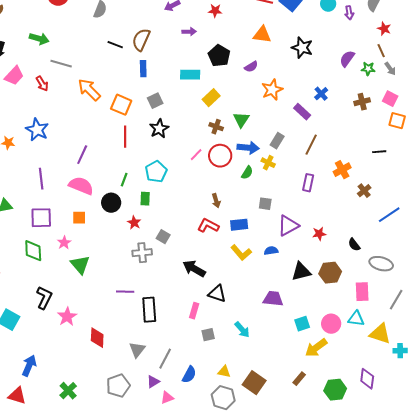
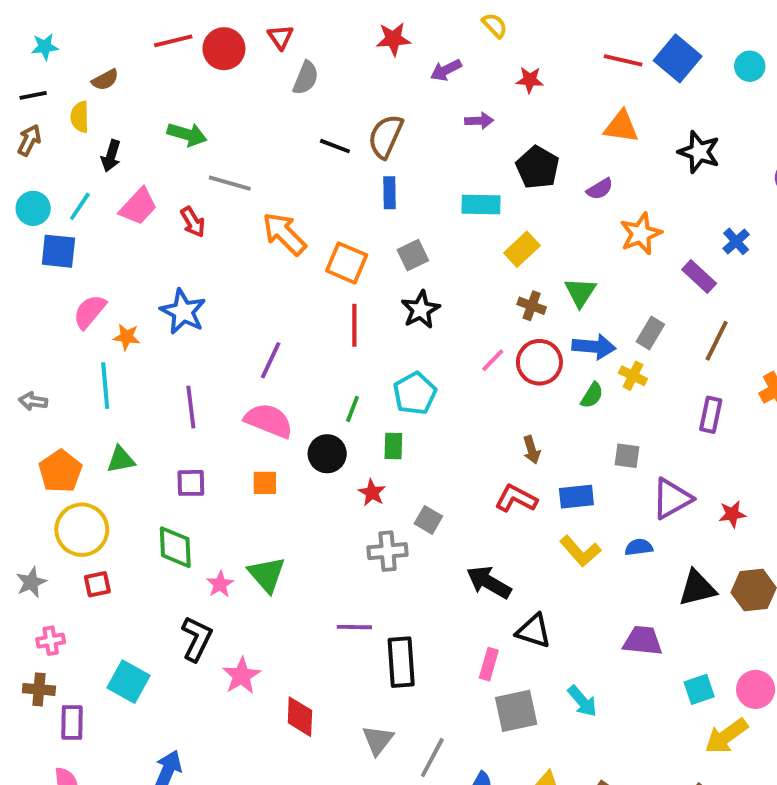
purple square: (41, 218) -> (191, 483), size x0.7
pink star: (64, 243) -> (220, 584), moved
gray square: (208, 335) -> (516, 711), size x1.6

